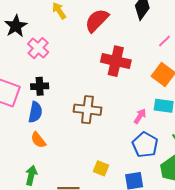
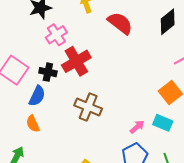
red semicircle: (97, 20) -> (120, 23), turned 68
red cross: (116, 61) -> (76, 61), moved, turned 32

